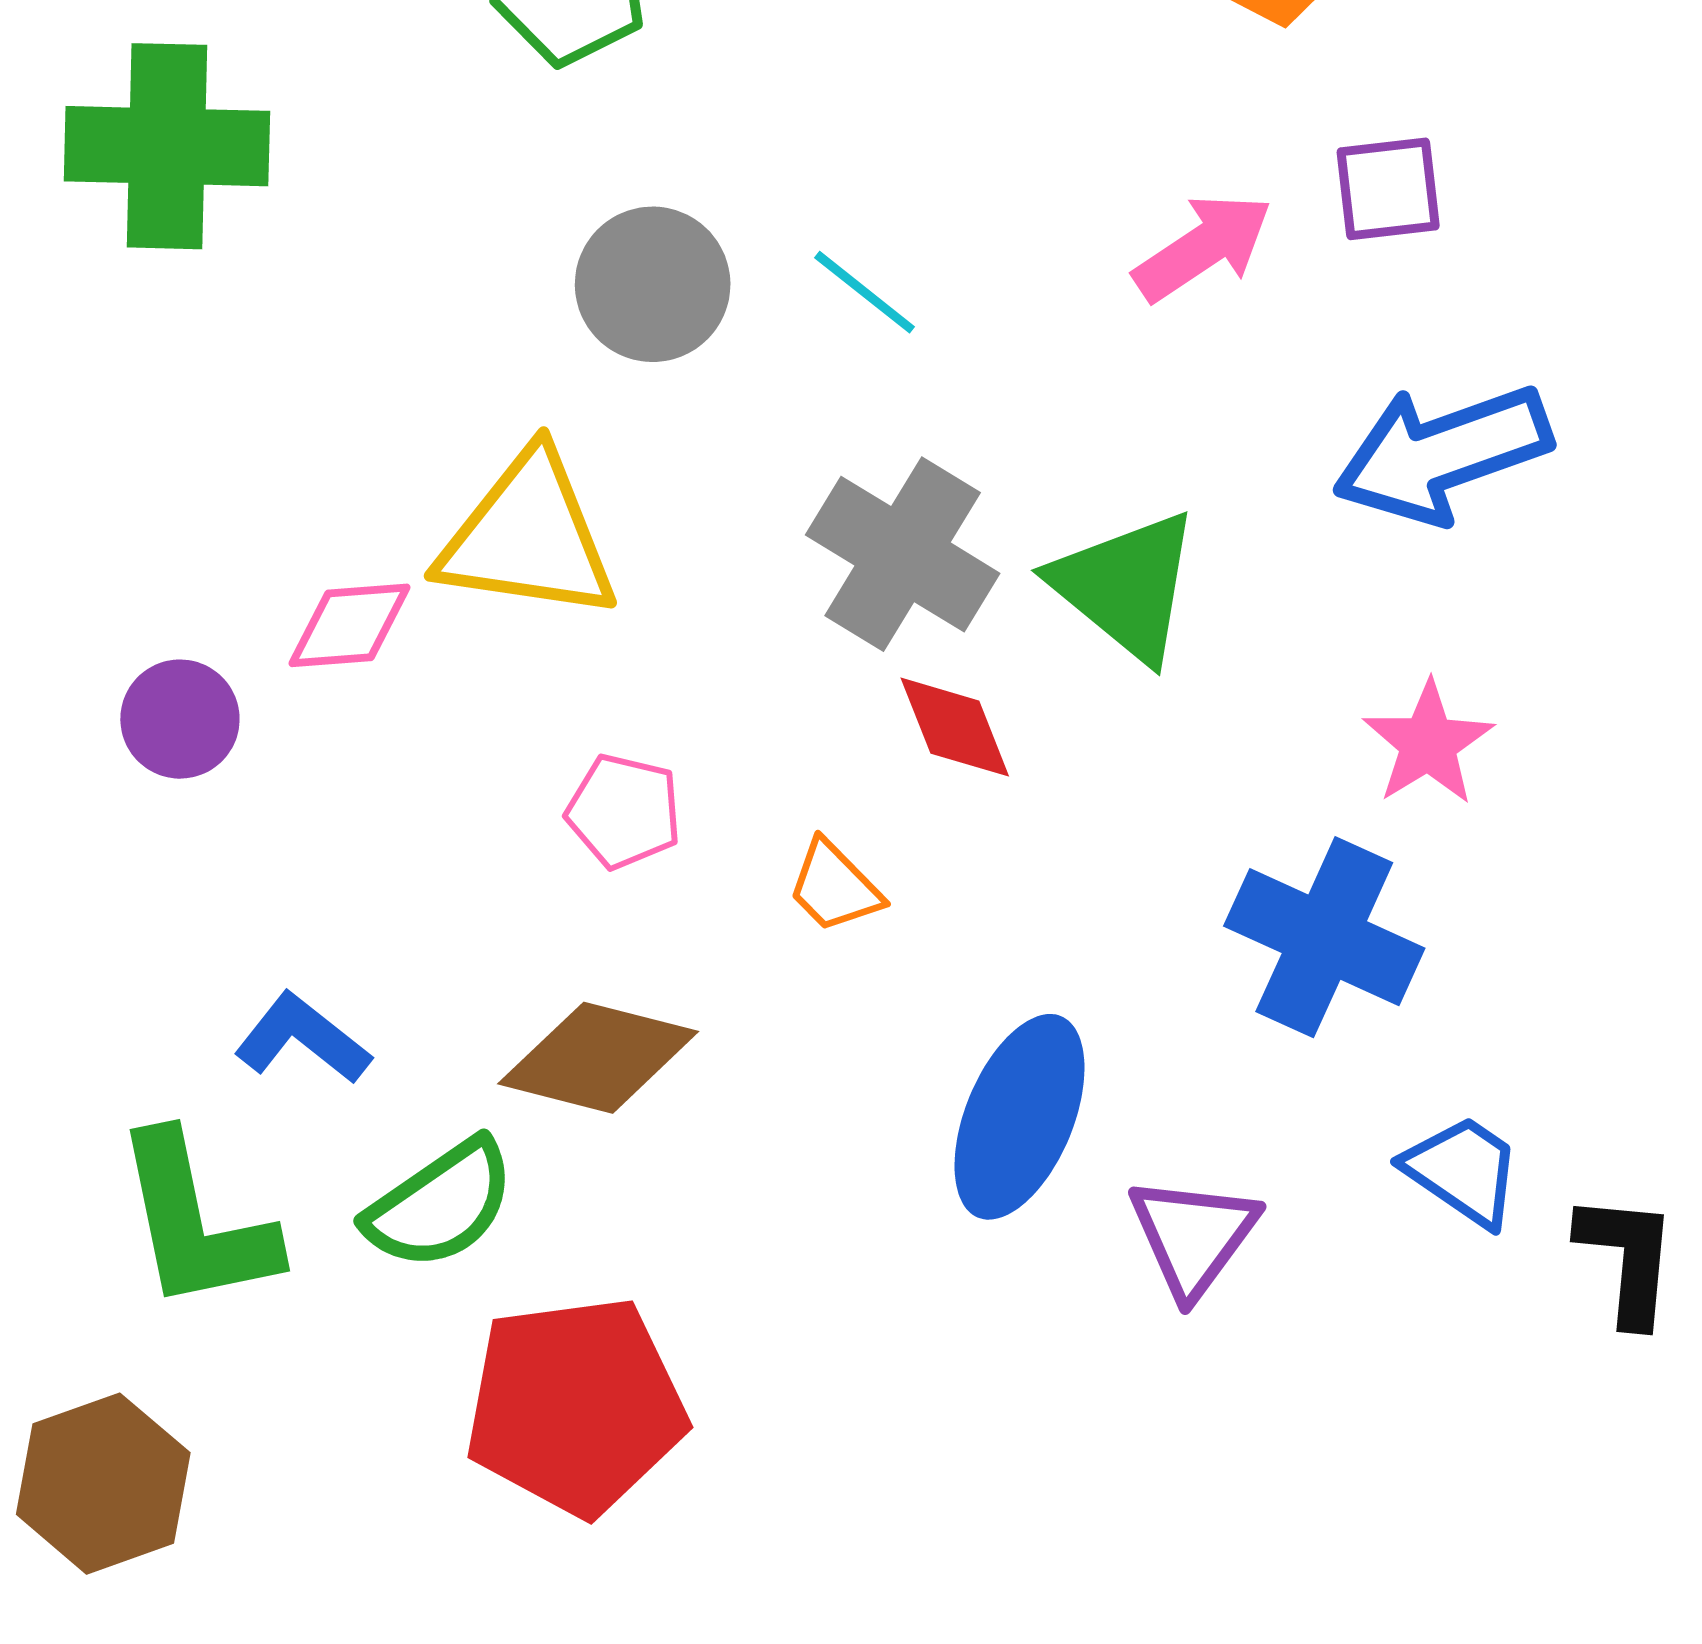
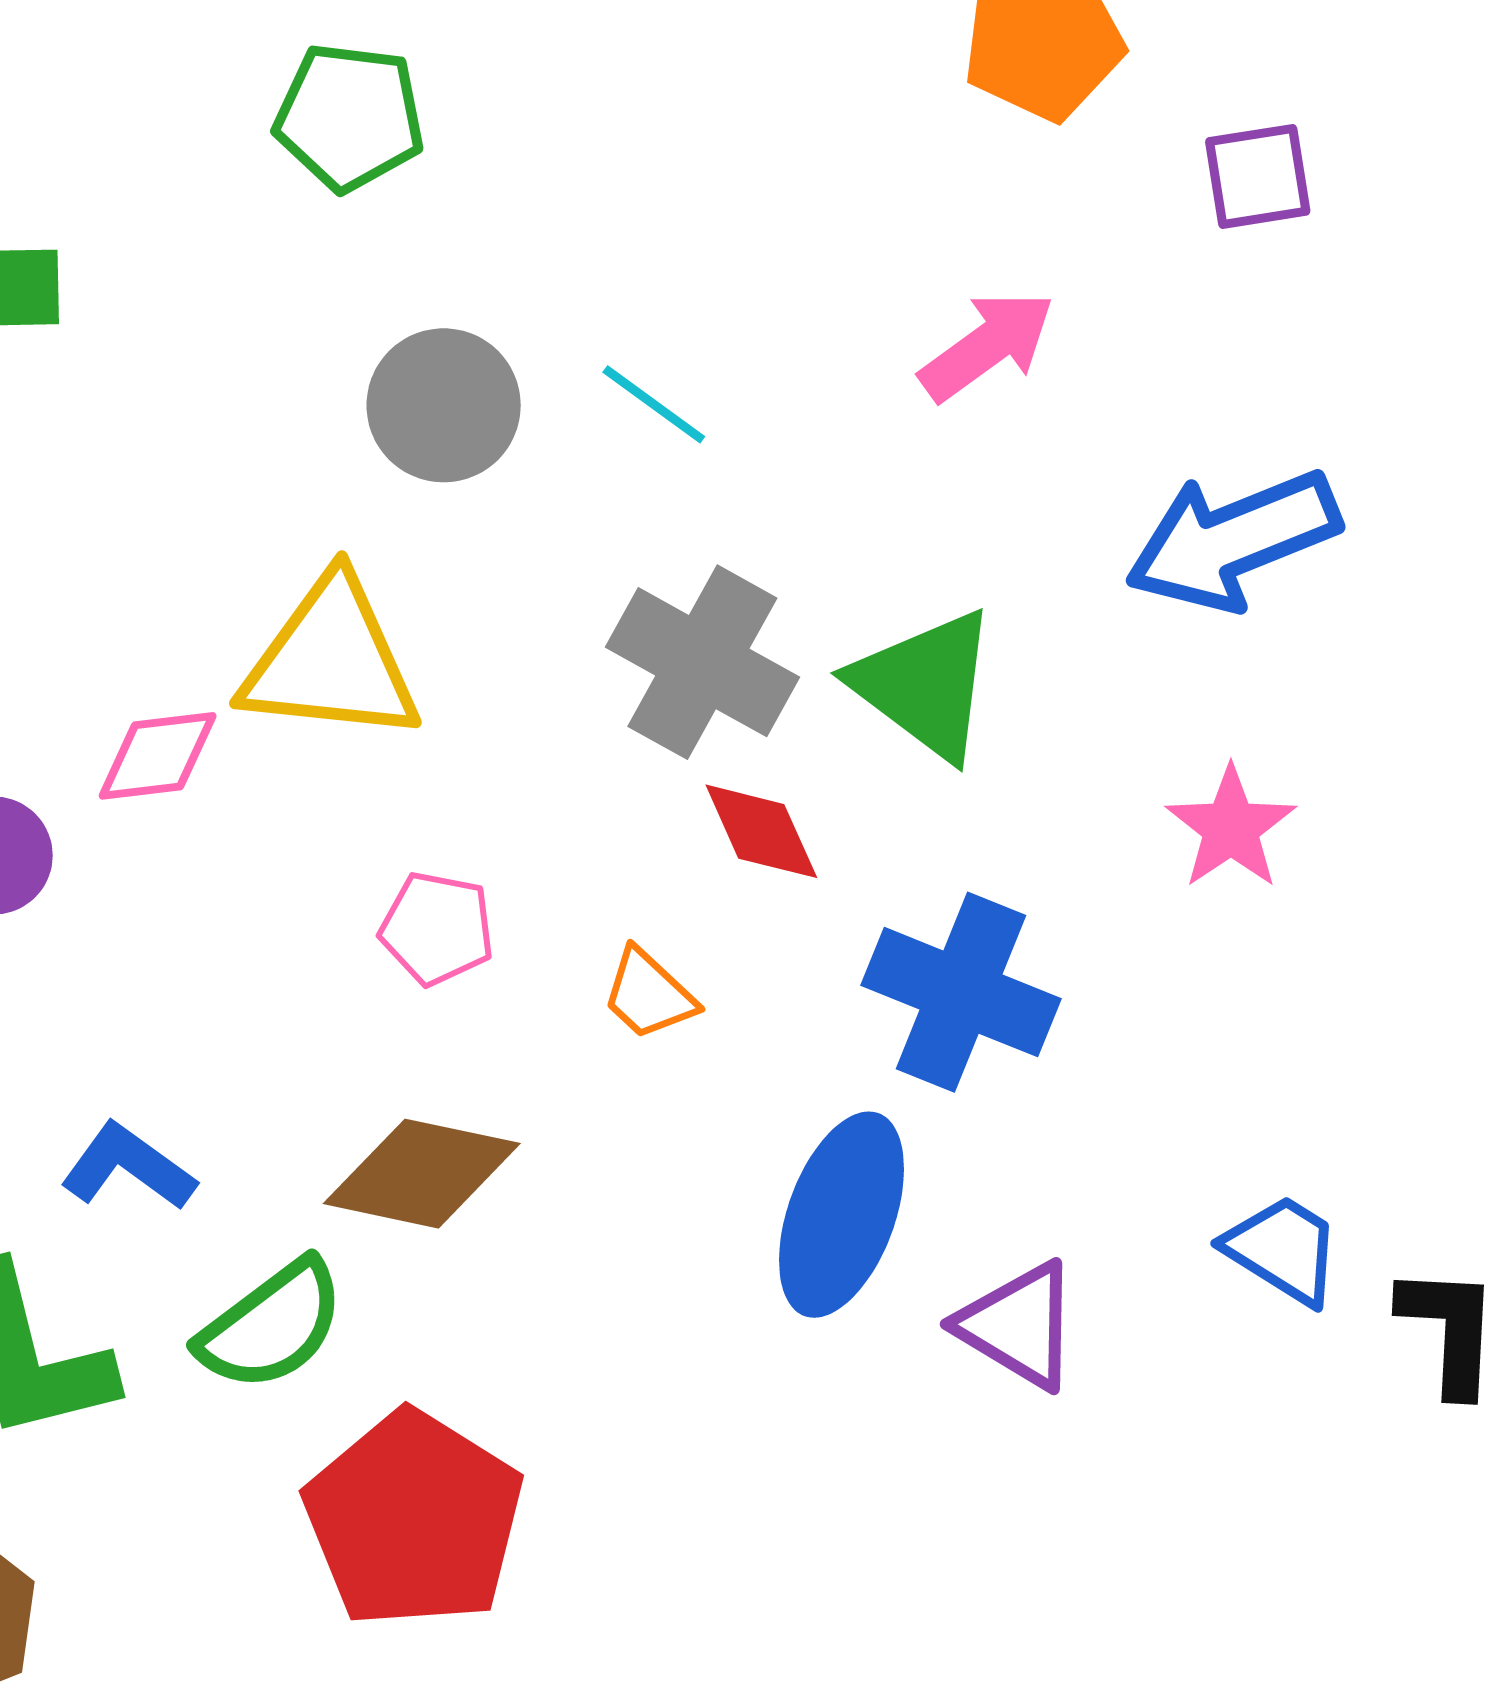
purple square: (1388, 189) -> (1258, 176), moved
blue cross: (1324, 937) -> (961, 992), moved
purple triangle: (1193, 1236) -> (1019, 1326), turned -33
red pentagon: (576, 1406) -> (414, 1519), turned -30

